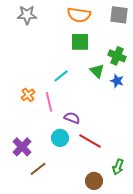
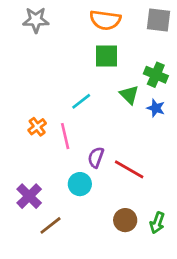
purple semicircle: (72, 118) -> (96, 157), turned -91
red line: (90, 141) -> (129, 169), moved
brown circle: (94, 181) -> (125, 220), moved

